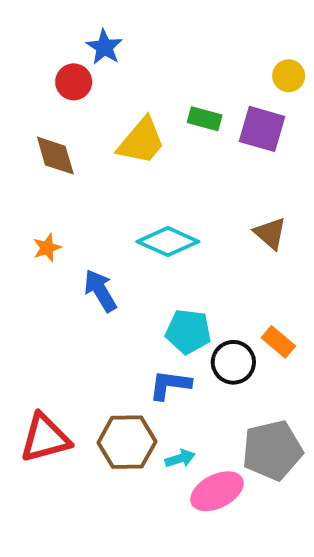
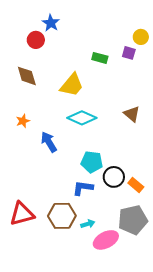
purple square: (262, 129) -> (129, 53), moved, size x0.6
yellow trapezoid: (141, 141) -> (72, 85), moved
orange rectangle: (278, 342) -> (136, 185), moved

